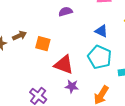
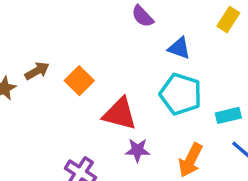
purple semicircle: (66, 12) -> (143, 16), moved, turned -112
orange square: (43, 44) -> (79, 81), turned 35

